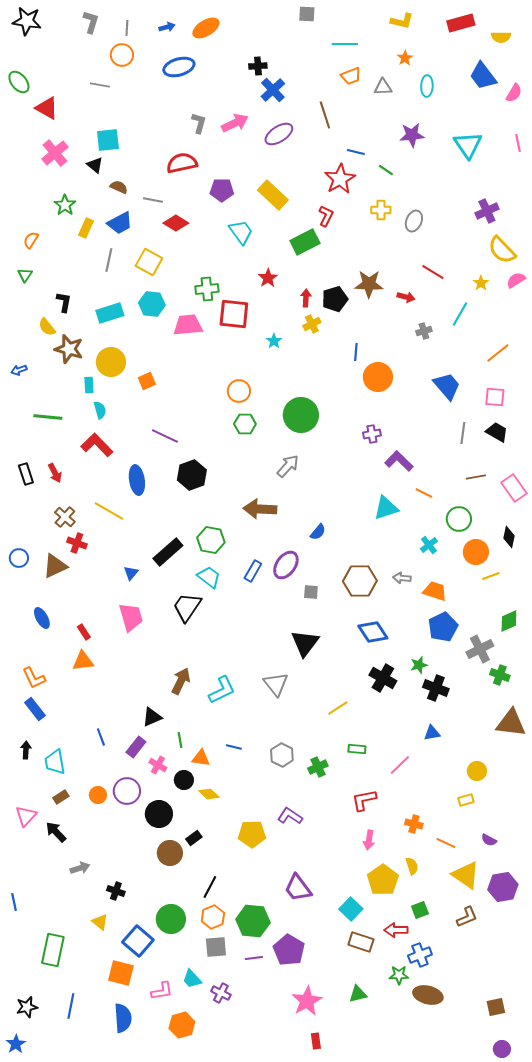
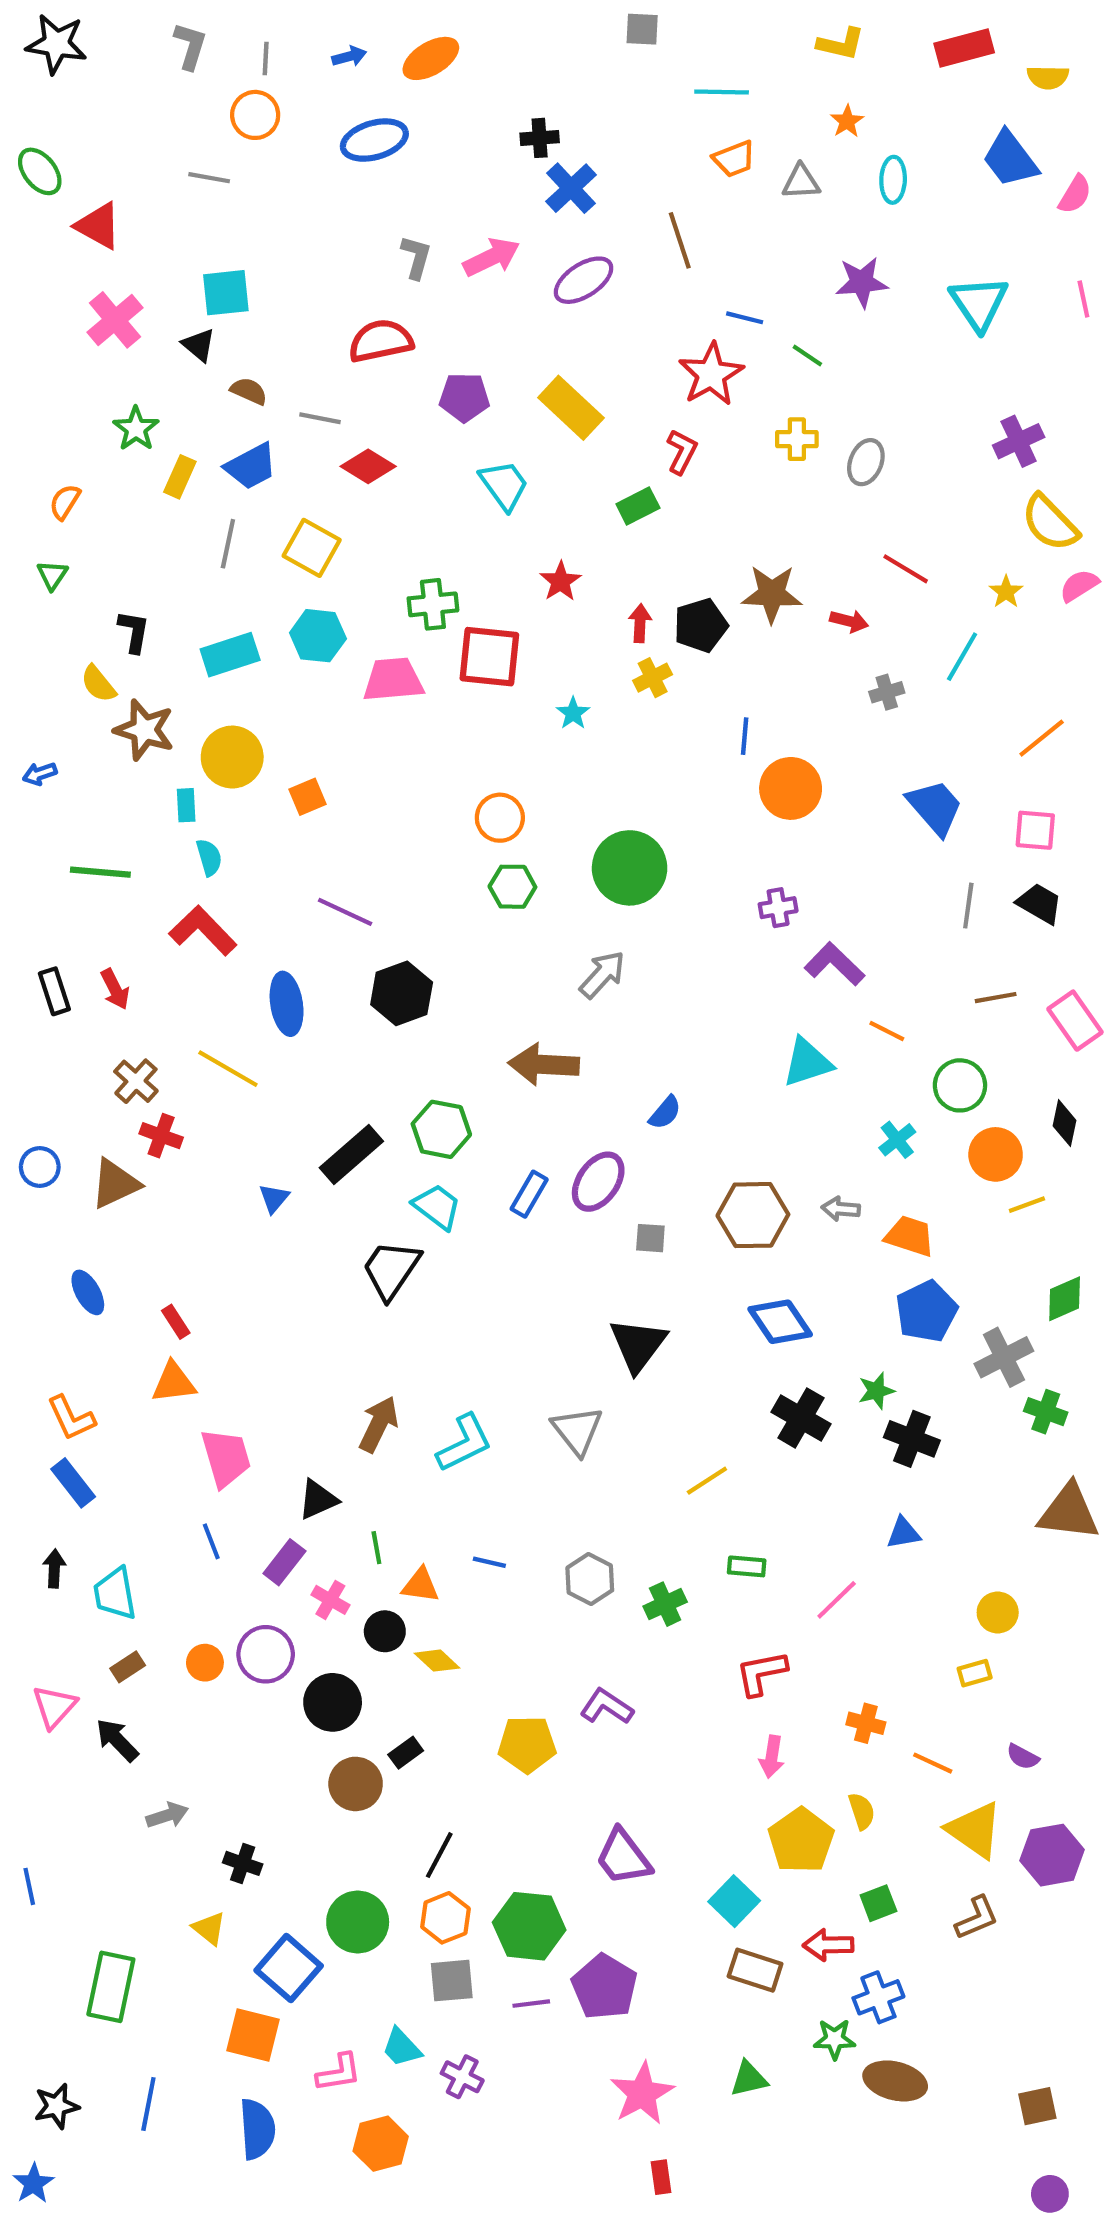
green rectangle: (305, 242) -> (638, 506), size x0.7
pink trapezoid: (131, 617) -> (226, 1458), moved

